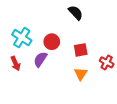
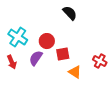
red square: (81, 50) -> (63, 54), moved
orange triangle: (81, 74) -> (75, 72), turned -32

